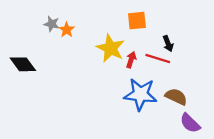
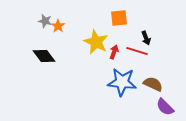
black diamond: (23, 64) -> (44, 56), moved

